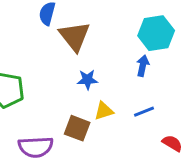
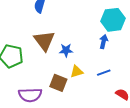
brown triangle: (75, 36) -> (44, 41), moved

